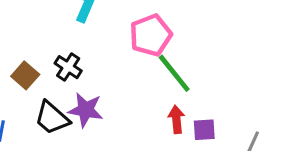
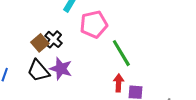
pink pentagon: (151, 35) -> (94, 24), moved
brown square: (25, 75) -> (40, 43), moved

